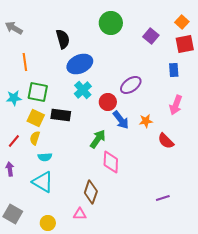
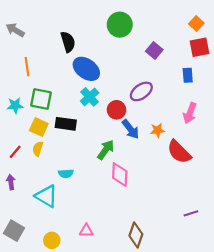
purple square: (151, 36) -> (154, 50), moved
blue ellipse: (80, 64) -> (86, 69), turned 60
red semicircle: (166, 141) -> (179, 152), size x1.4
cyan semicircle: (45, 157) -> (66, 173), moved
brown diamond: (91, 192) -> (136, 235), moved
purple line: (163, 198) -> (191, 213), moved

